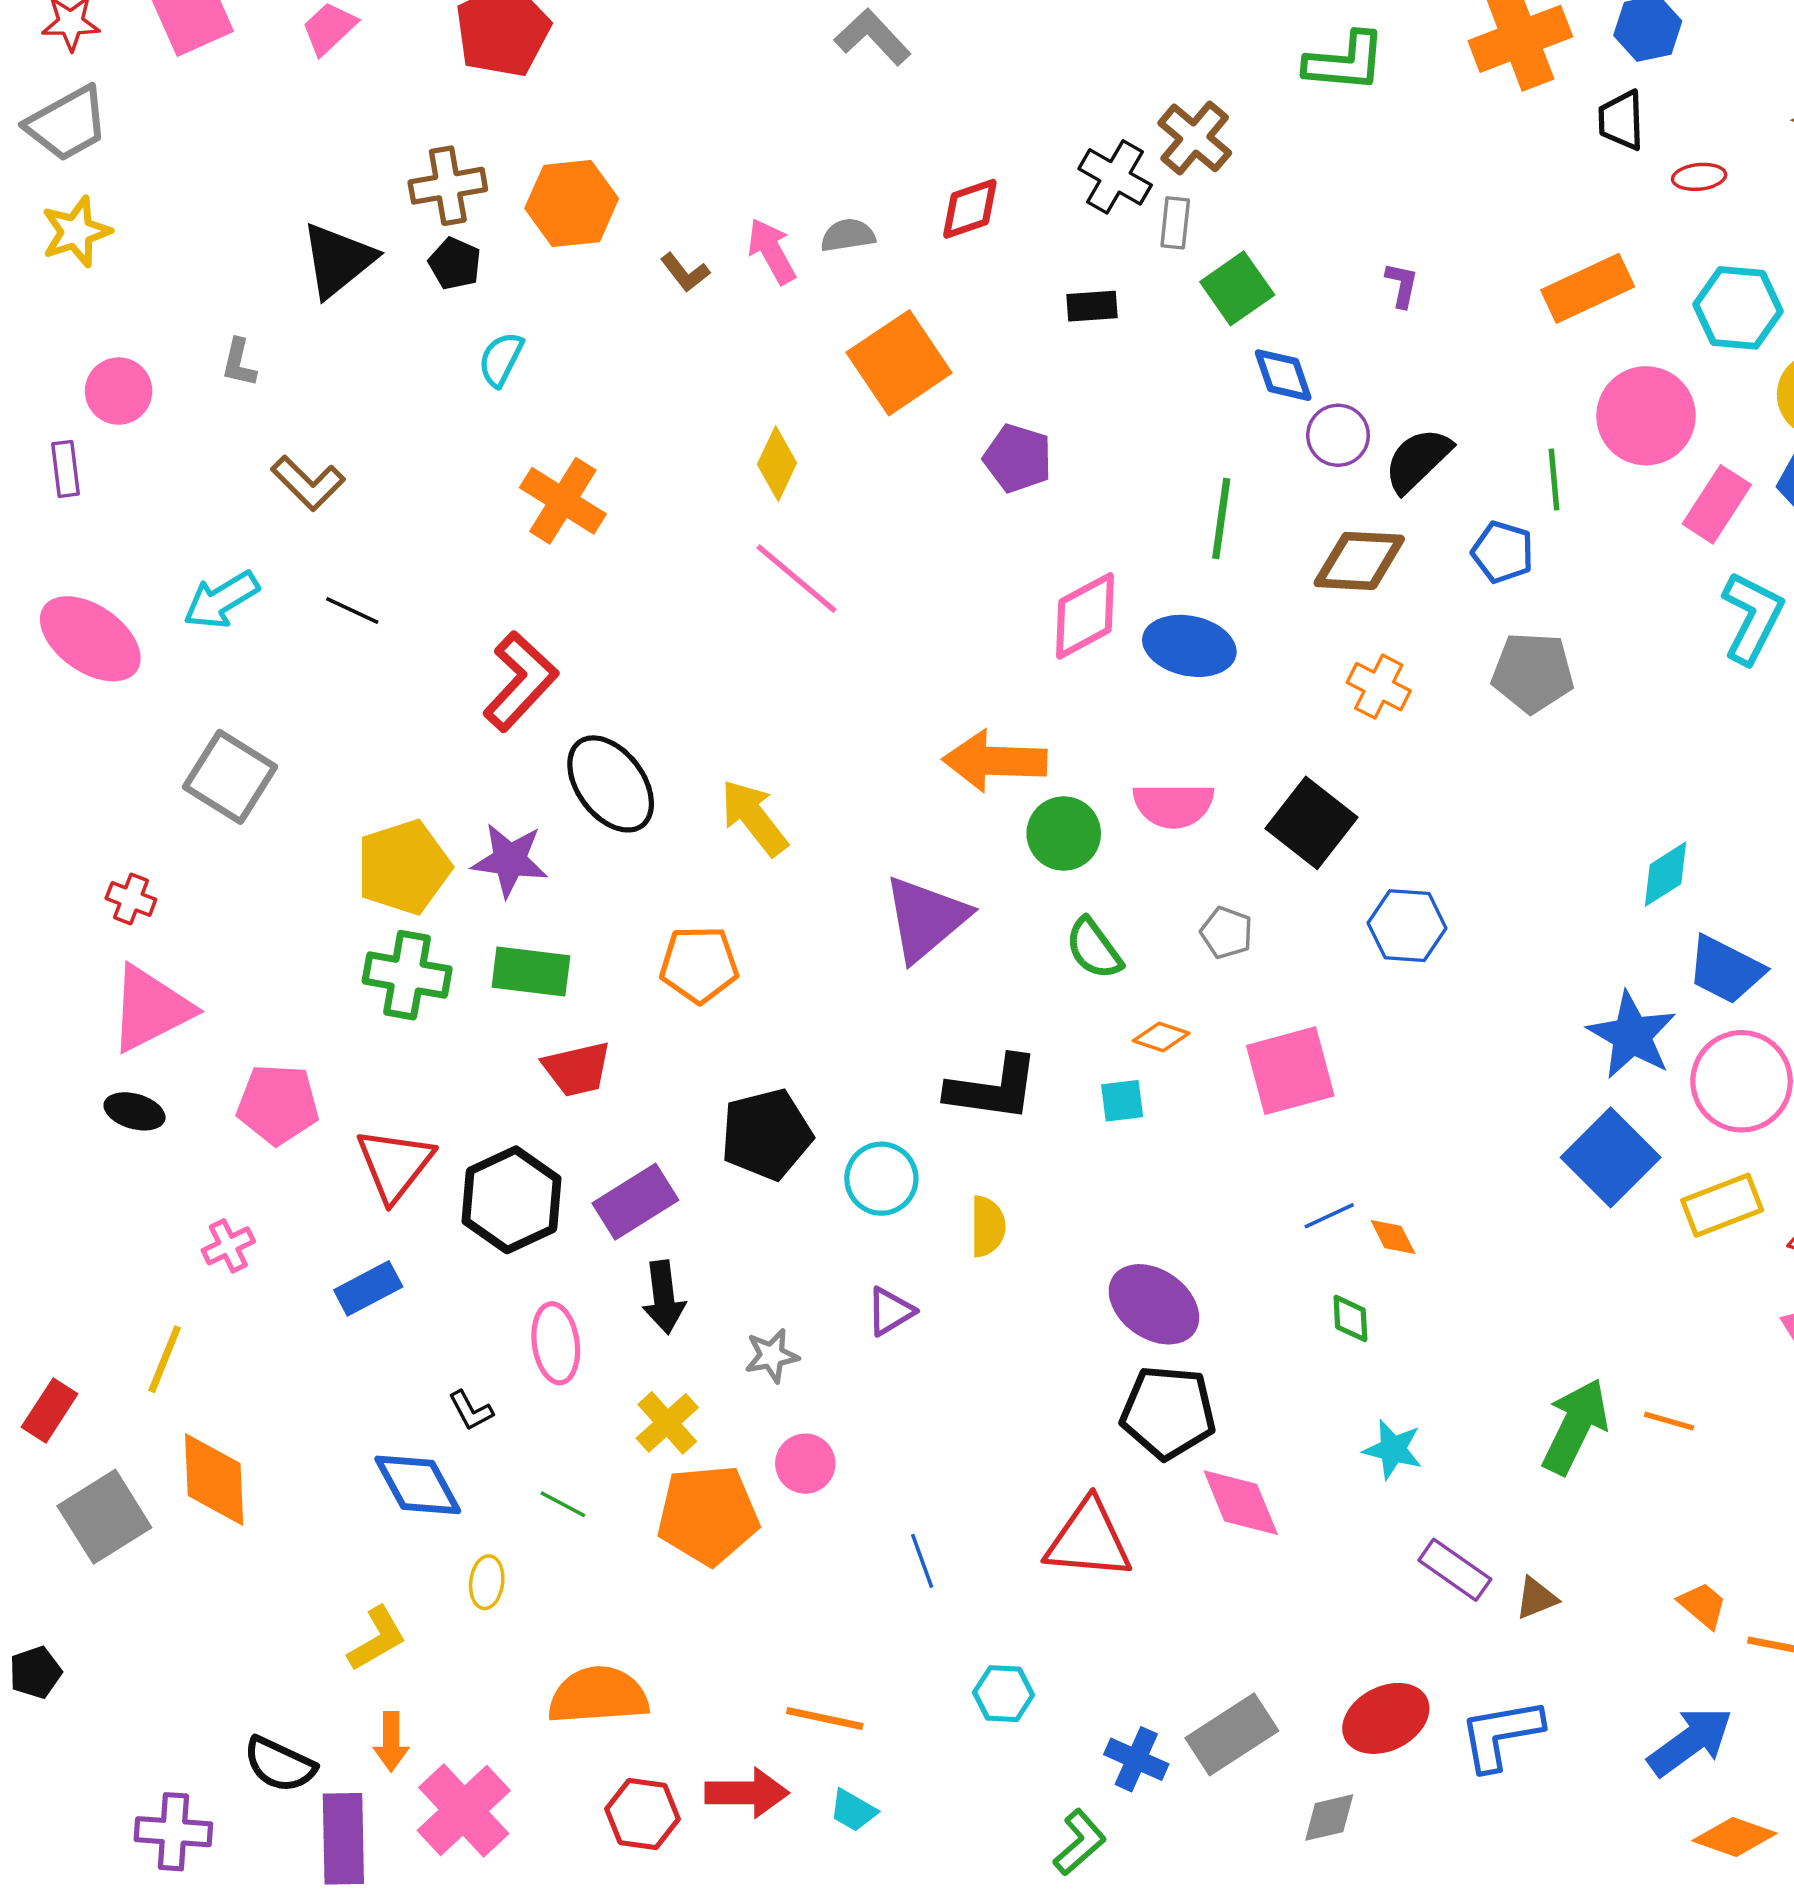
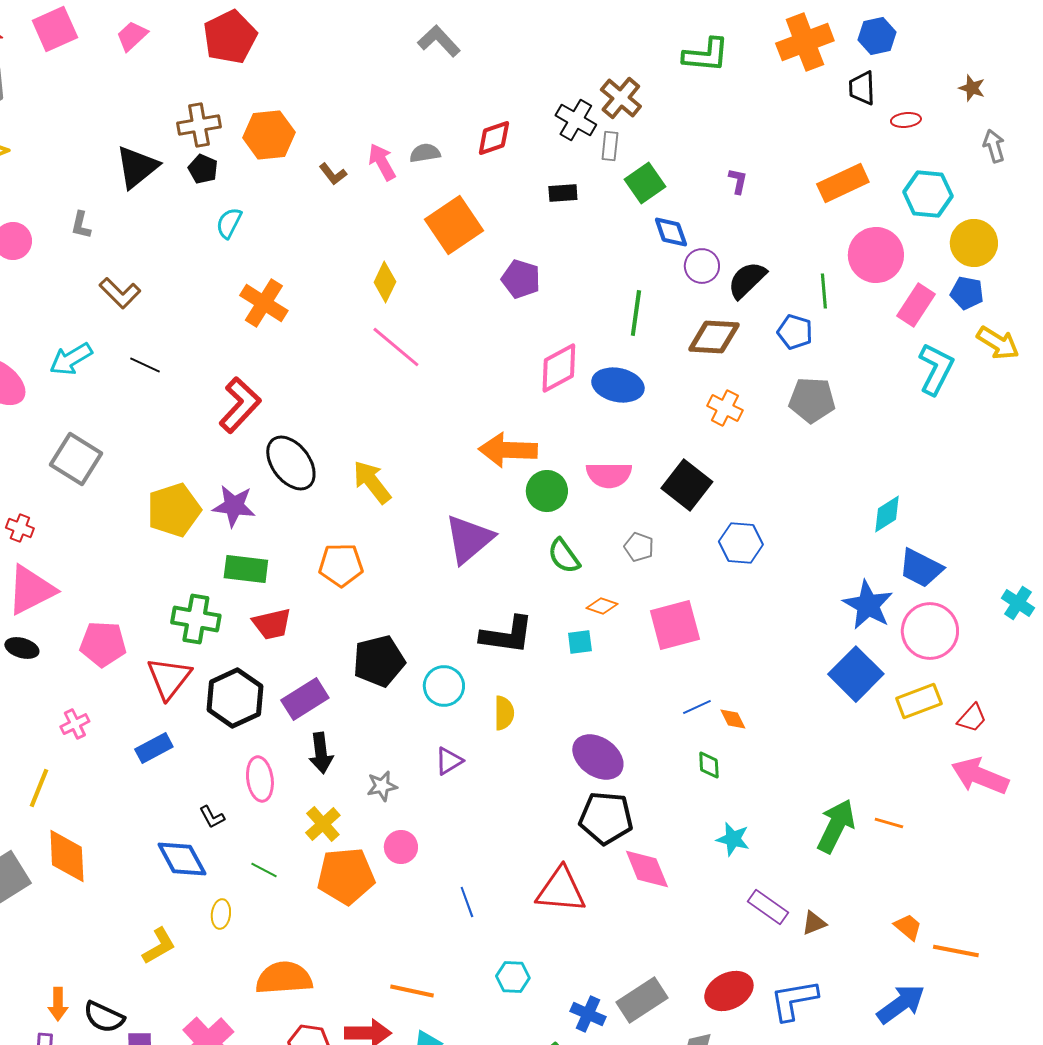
green cross: (407, 975) -> (196, 619), moved
orange arrow: (391, 1741) -> (58, 1004), moved

